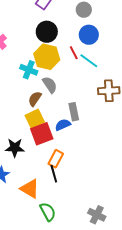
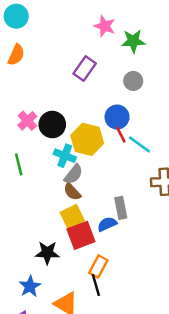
black circle: (47, 32) -> (52, 125), moved
blue circle: (89, 35) -> (117, 117), moved
gray semicircle: (50, 85) -> (73, 174), moved, turned 72
brown semicircle: (35, 99) -> (72, 192), turned -77

